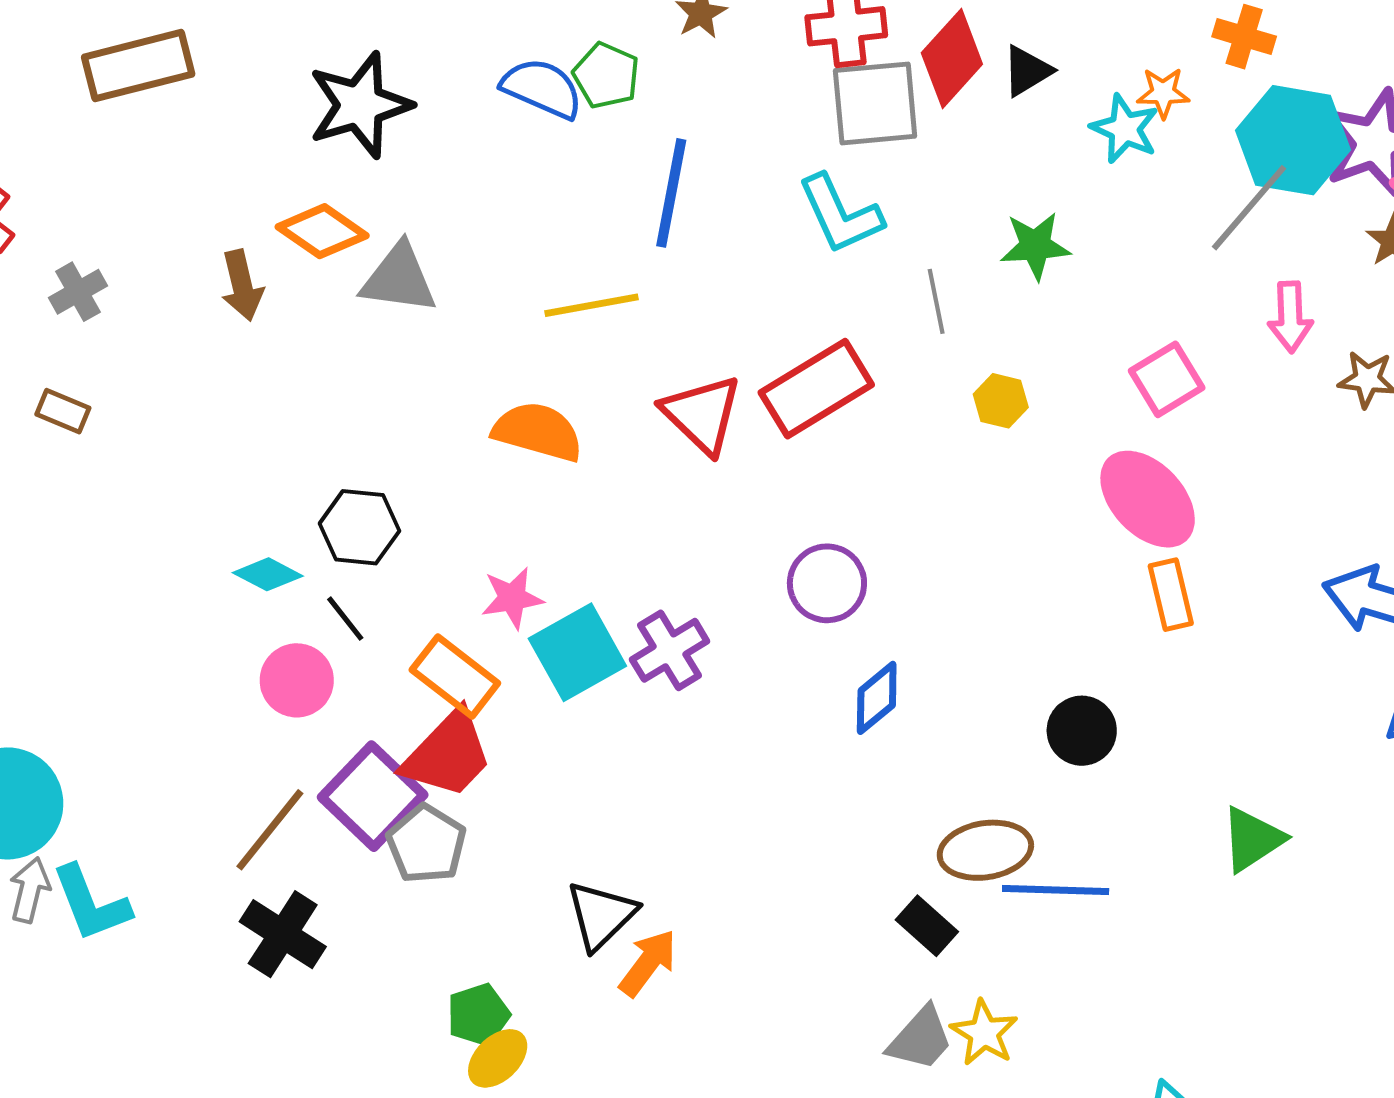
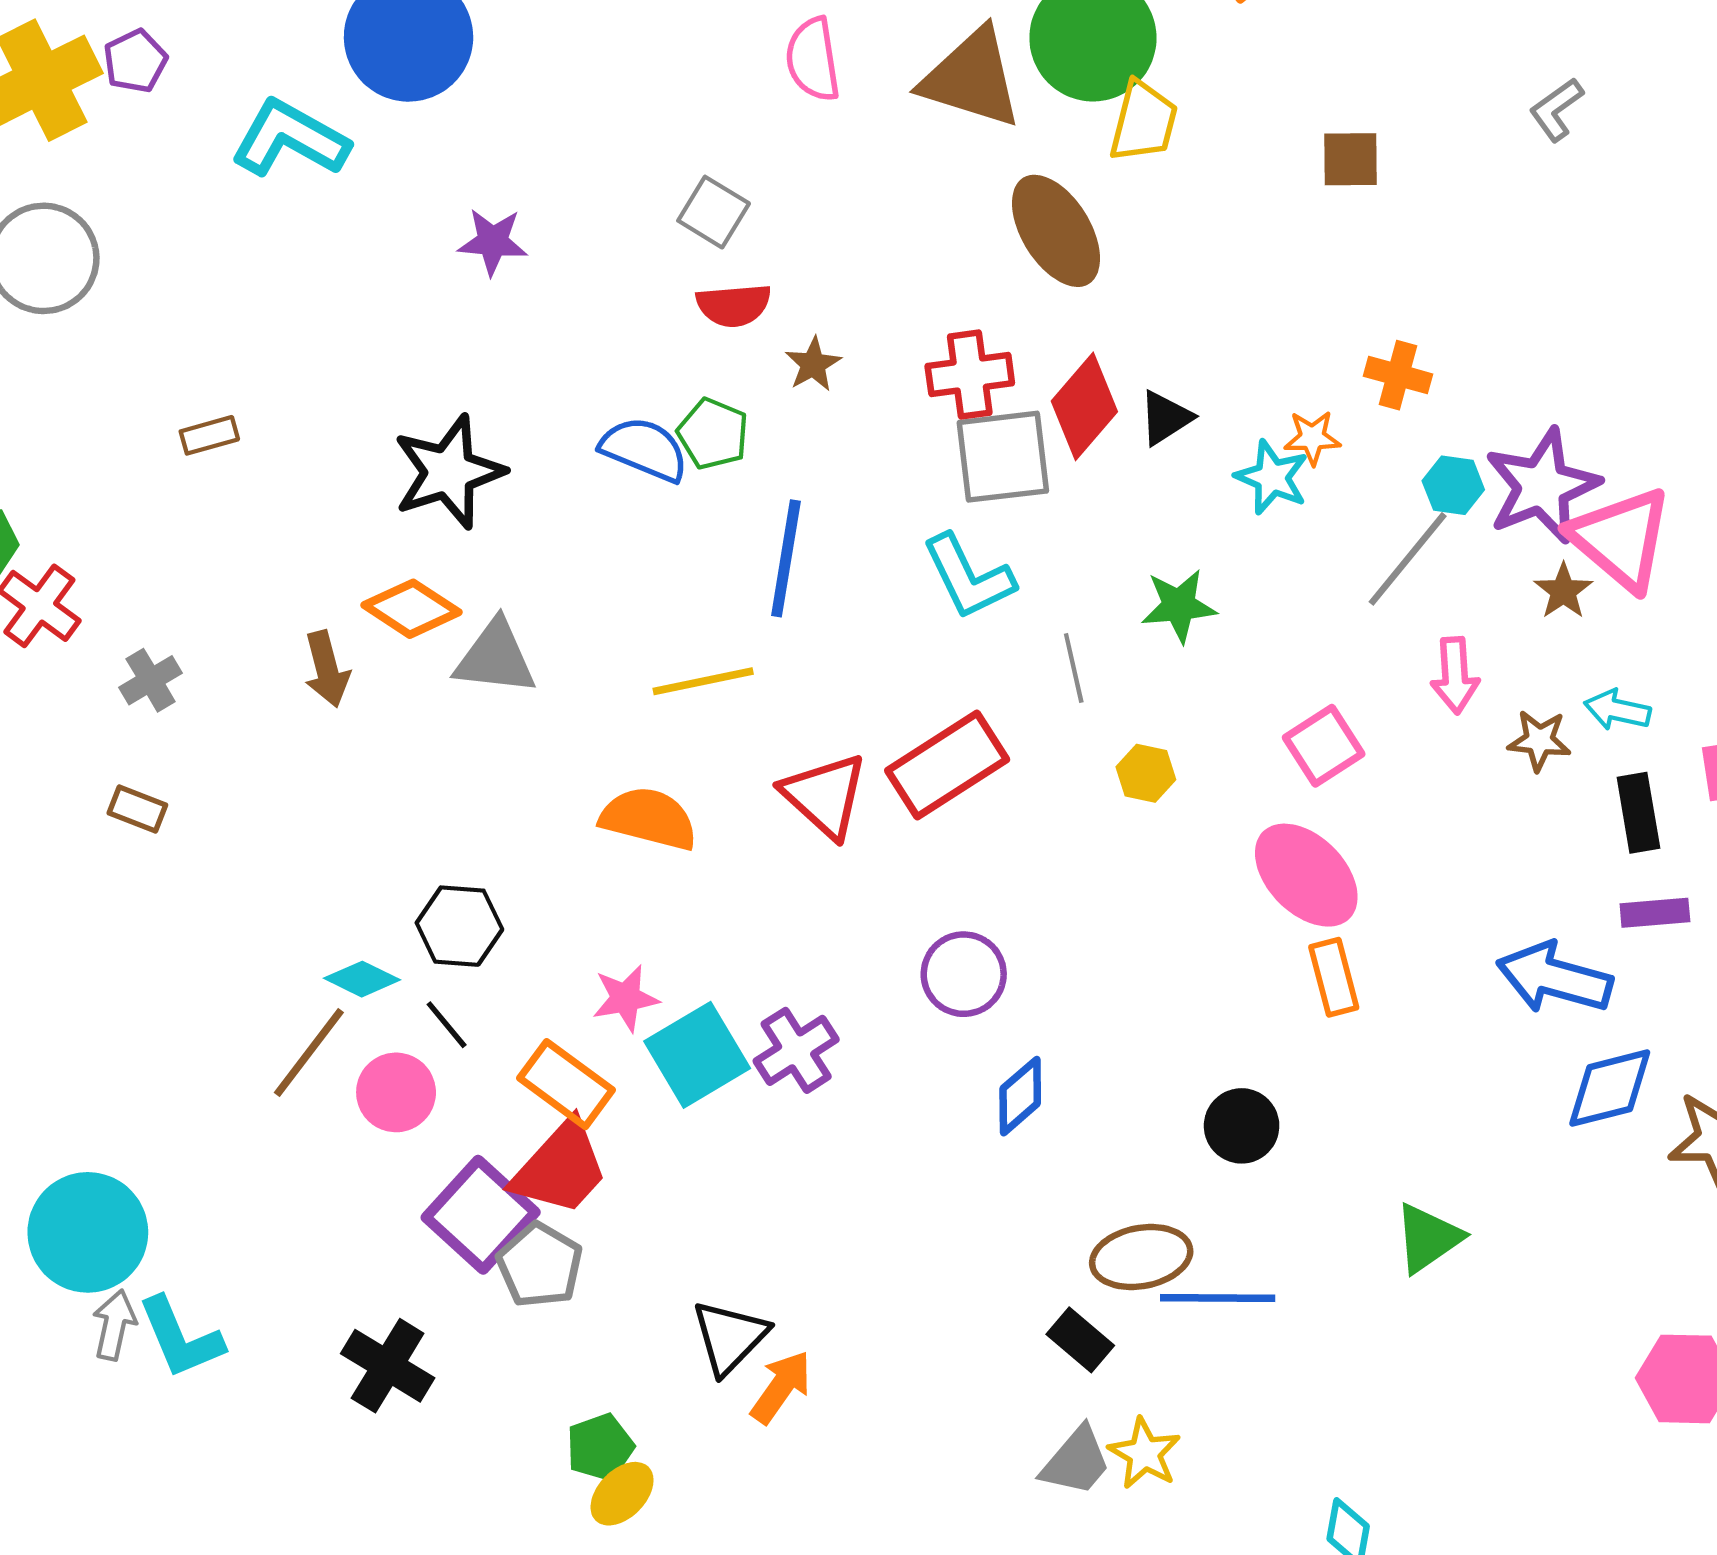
brown rectangle: (138, 66) -> (209, 435), size x0.5
cyan hexagon: (1293, 140) -> (1453, 485), size x0.5
brown line: (270, 830) -> (309, 1052), moved

